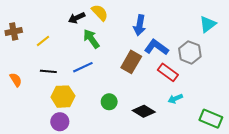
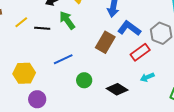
blue line: (83, 67) -> (63, 59), moved
black line: (48, 71) -> (42, 28), moved
red rectangle: (168, 72) -> (140, 52), turned -72
yellow hexagon: (63, 97) -> (24, 73), moved

